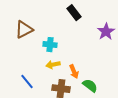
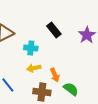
black rectangle: (74, 13) -> (54, 30), moved

